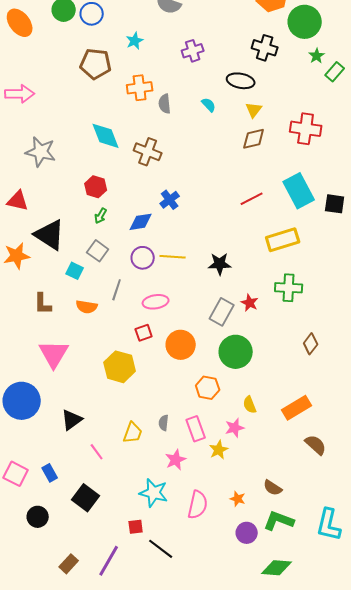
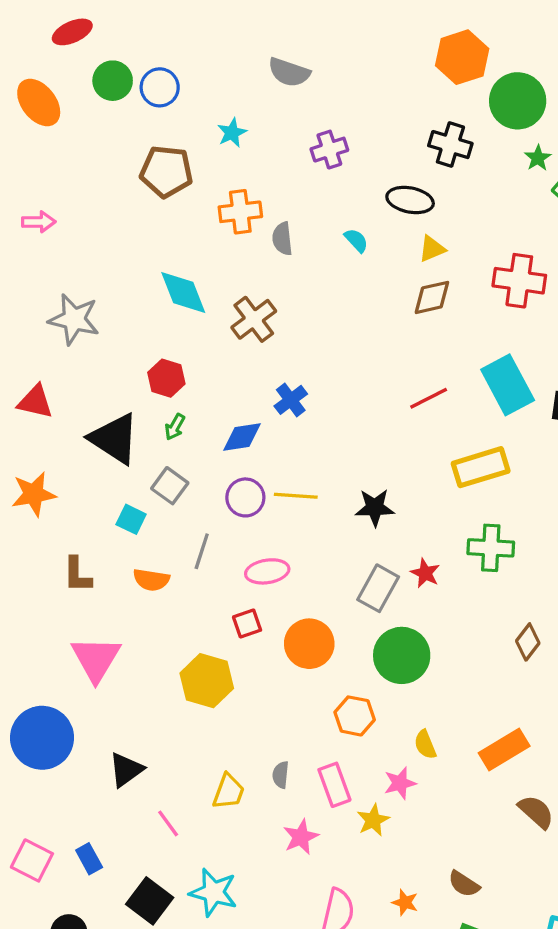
pink arrow: (20, 94) -> (39, 222), size x0.7
yellow triangle: (254, 110) -> (432, 249), turned 30
brown cross: (148, 152) -> (254, 319), turned 32
black triangle: (50, 235) -> (114, 439), moved
cyan star: (154, 493) -> (213, 892), moved

